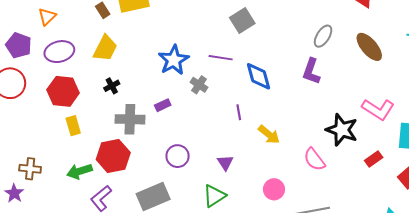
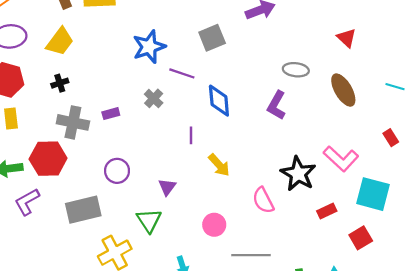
gray ellipse: (323, 36) -> (296, 70), turned 55
blue star: (174, 60) -> (149, 47), moved
green triangle: (214, 196) -> (149, 220), turned -40

